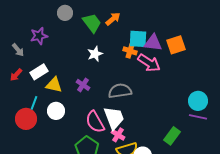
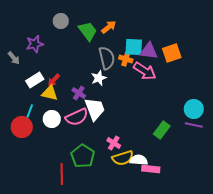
white star: (95, 54) -> (99, 78), moved
red arrow: (16, 75) -> (54, 80), moved
gray semicircle: (120, 91) -> (107, 58), moved, turned 85
white trapezoid: (114, 118) -> (95, 109), moved
pink semicircle: (95, 122) -> (77, 117), moved, turned -85
green rectangle: (172, 136) -> (162, 130), moved

